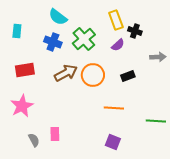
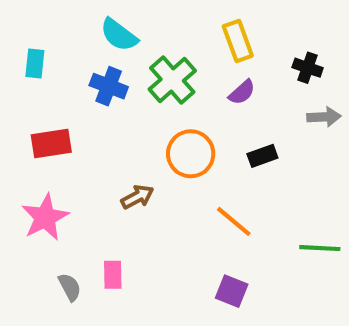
black cross: (135, 31) -> (308, 68), moved
brown arrow: (66, 73) -> (137, 197), moved, size x0.7
orange line: (114, 108) -> (234, 221), turned 36

